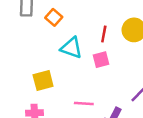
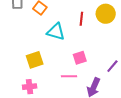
pink square: (101, 60) -> (80, 58), moved

